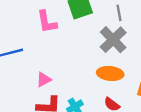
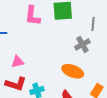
gray cross: (113, 40) -> (82, 44), size x0.7

